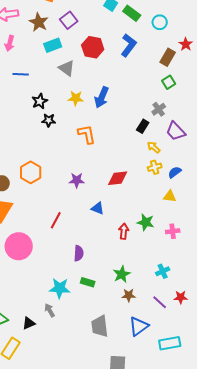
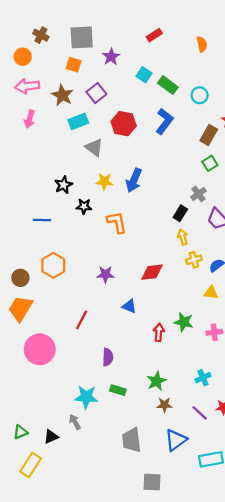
blue line: (21, 74) -> (42, 220), moved
black star: (49, 120) -> (84, 206), moved
yellow arrow: (154, 147) -> (183, 237), moved, turned 32

